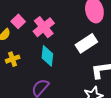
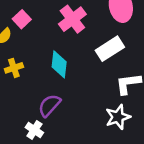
pink cross: (44, 27) -> (72, 19), moved

